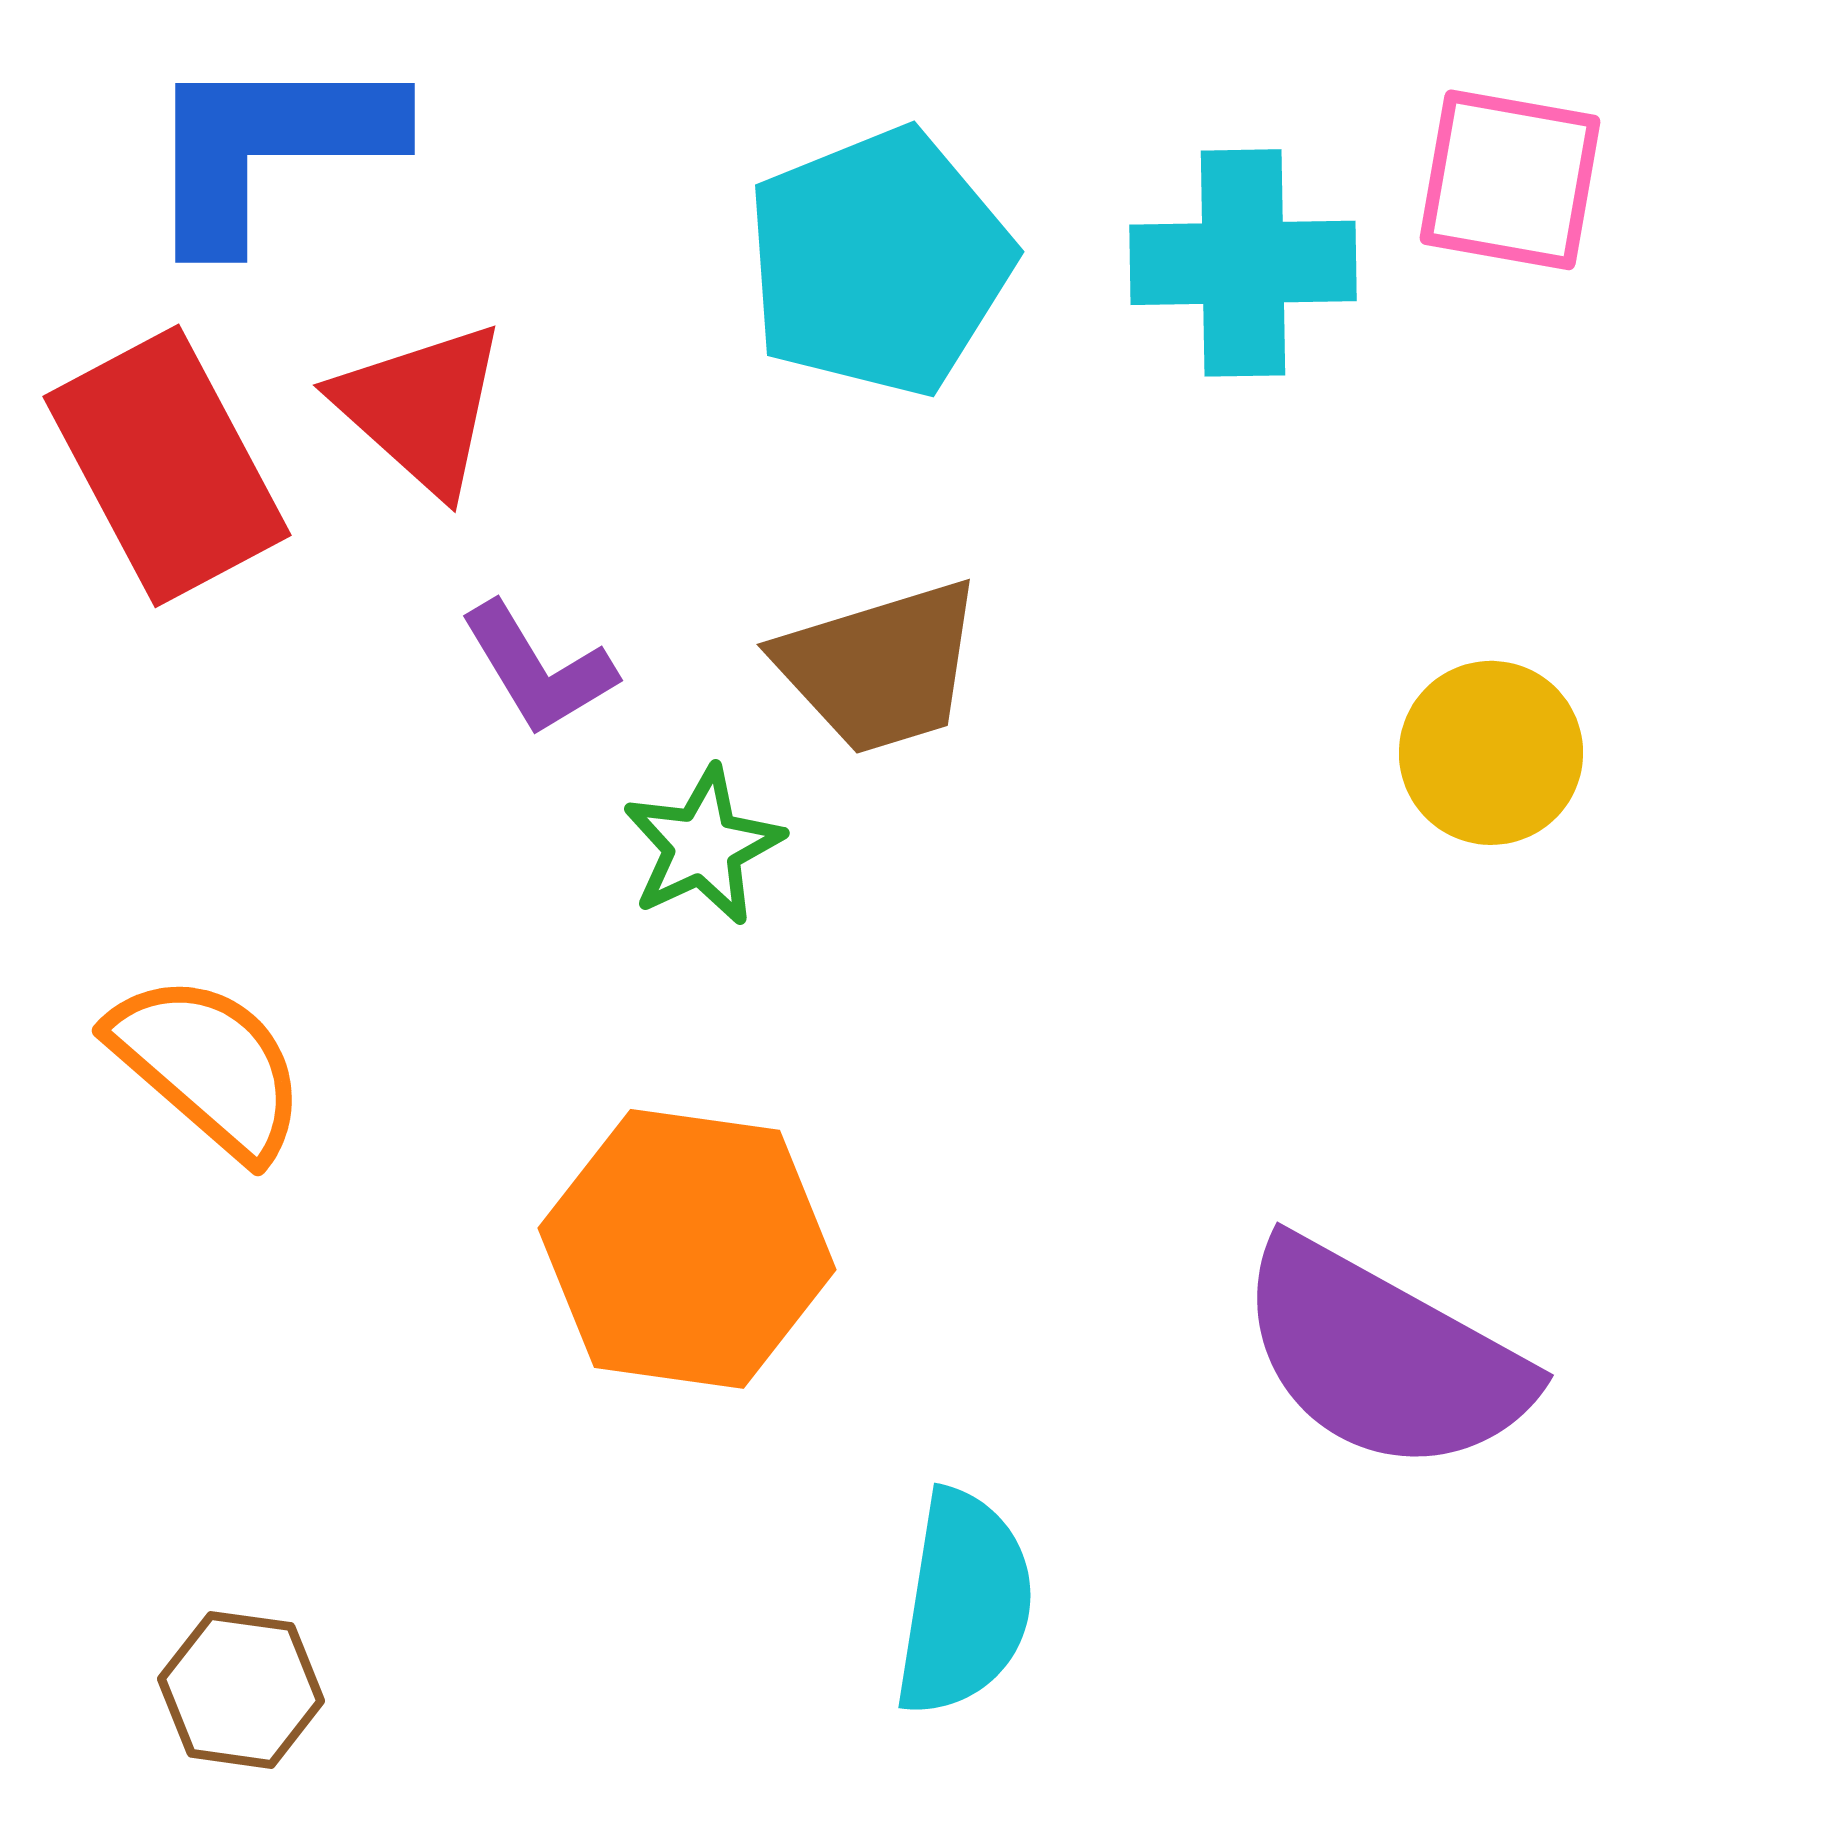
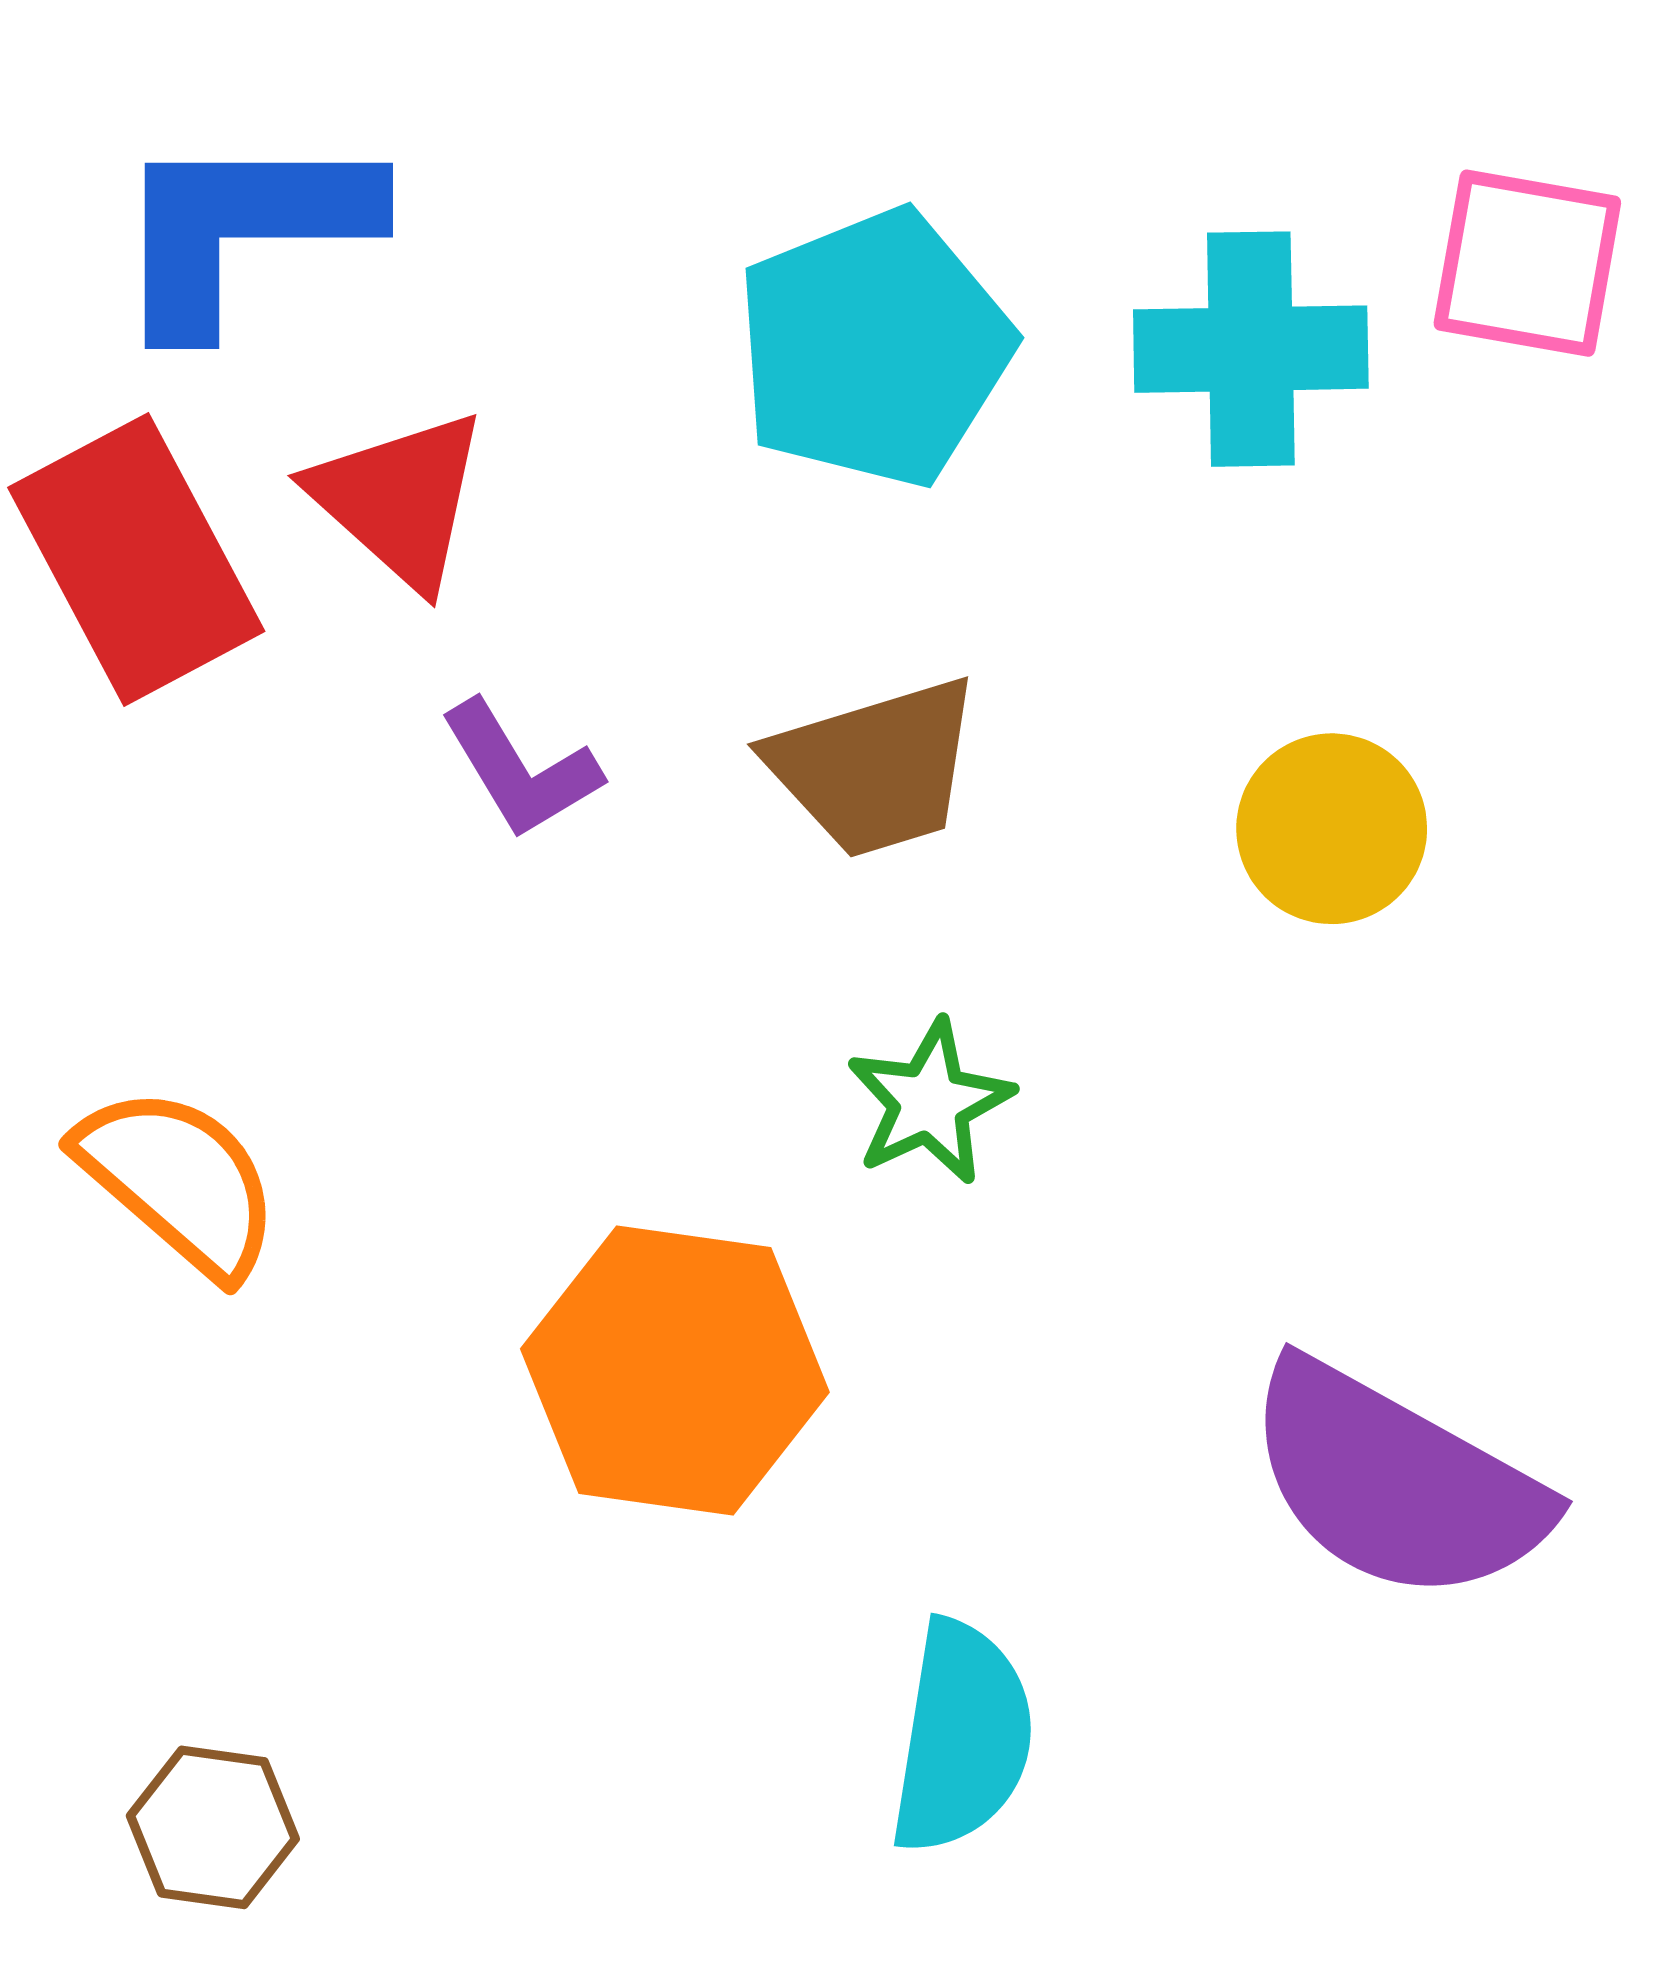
yellow circle: (1491, 753) -> (1332, 829), moved
green star: (703, 846) -> (930, 1102), moved

